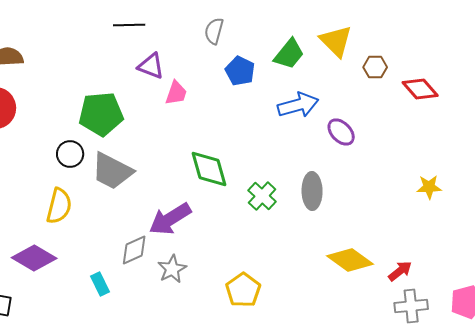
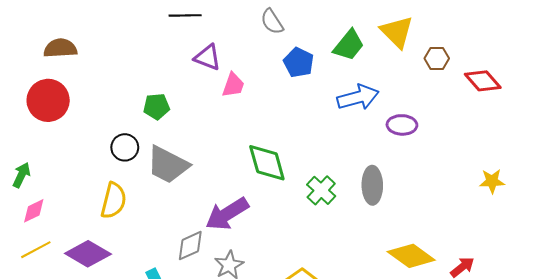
gray semicircle: (214, 31) -> (272, 22), turned -48
green pentagon: (101, 114) -> (156, 106), size x0.6
purple ellipse: (341, 132) -> (402, 125), turned -44

